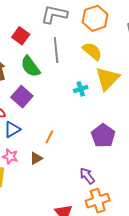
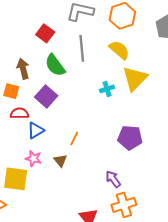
purple pentagon: (103, 136) -> (130, 138), turned -30
brown triangle: (36, 158) -> (60, 161), turned -40

